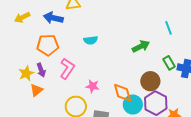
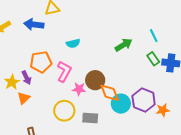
cyan line: (168, 28) -> (154, 36), moved
orange pentagon: (48, 45) -> (41, 62), moved
pink L-shape: (67, 69) -> (64, 72), moved
brown circle: (150, 81) -> (95, 80), moved

